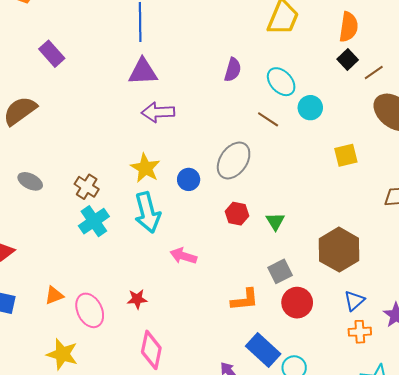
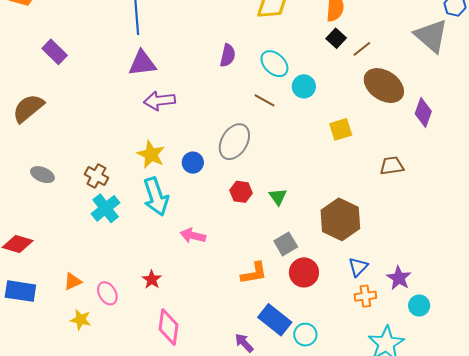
red star: (137, 299) -> (152, 279), turned -30
pink ellipse: (90, 310) -> (107, 293), size x0.7
yellow star: (62, 354) -> (81, 320), moved, size x0.7

